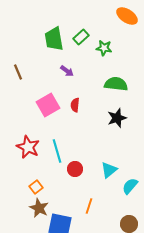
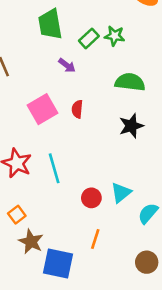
green rectangle: (81, 37) -> (89, 38), moved
red circle: (75, 169) -> (91, 198), moved
orange square: (36, 187) -> (17, 215), moved

